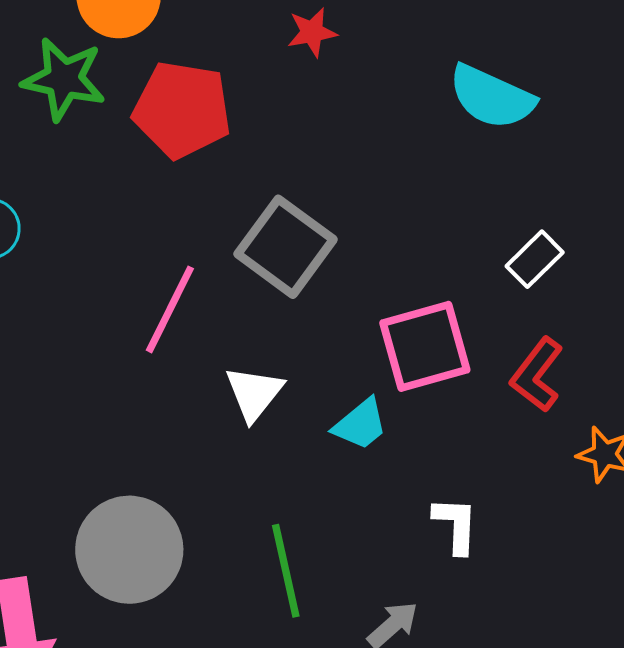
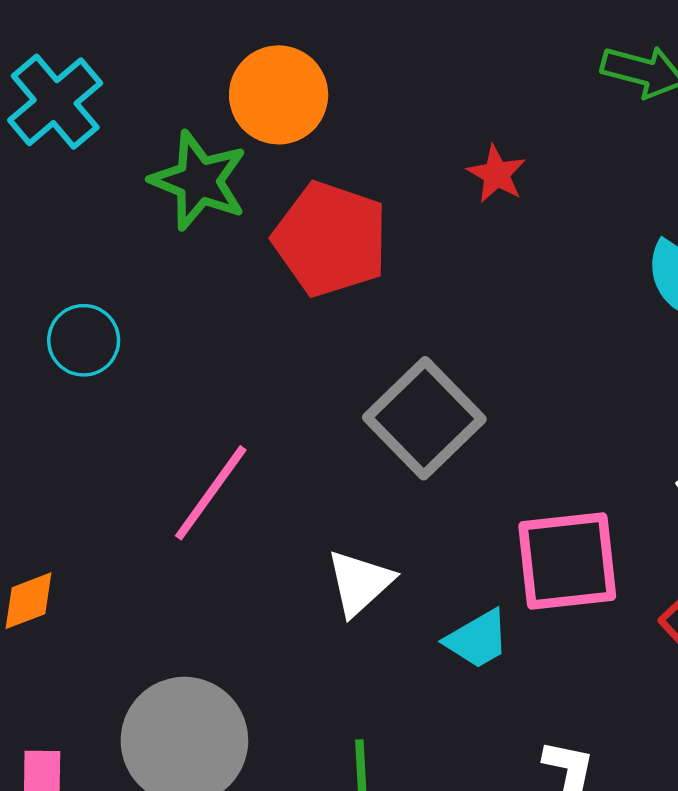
red star: (312, 32) -> (497, 174), turned 30
pink line: (170, 309) -> (211, 493), moved

